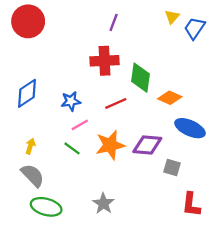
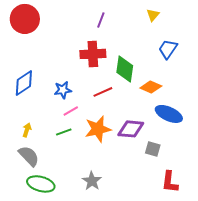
blue trapezoid: (194, 28) -> (168, 49), moved
green line: (72, 148) -> (64, 132), turned -56

